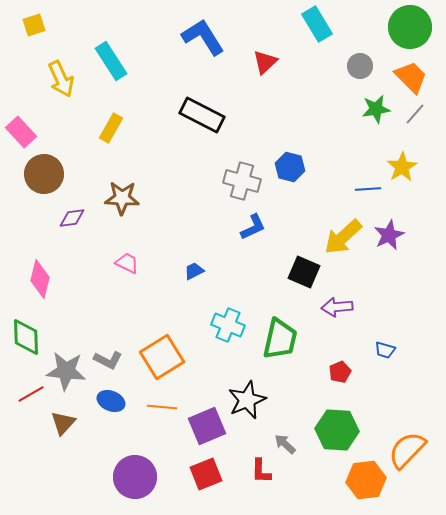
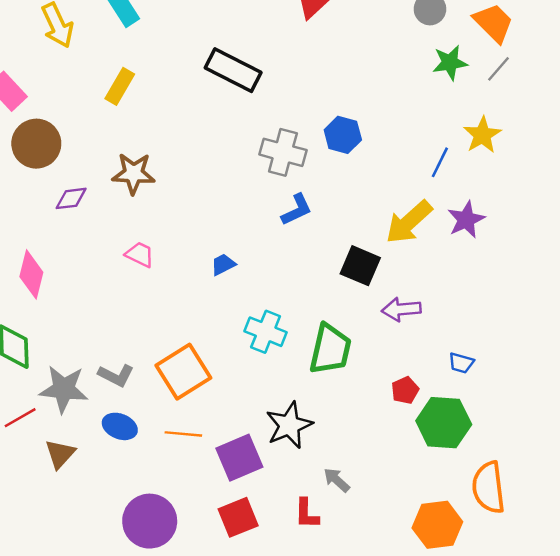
blue line: (368, 189) -> (440, 162), turned -60
green hexagon: (337, 430) -> (444, 423), moved
orange semicircle: (407, 450) -> (489, 487), turned -51

